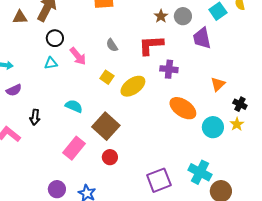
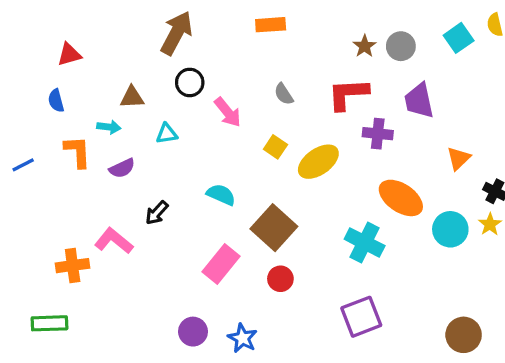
brown triangle: (20, 17) -> (132, 97), moved
purple trapezoid: (202, 38) -> (419, 101), moved
cyan triangle: (51, 63) -> (167, 134), moved
black arrow: (35, 117) -> (157, 213), turned 35
cyan cross: (200, 172) -> (365, 242), moved

